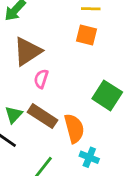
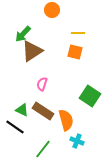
brown triangle: (27, 51) -> (32, 51), moved
green triangle: (14, 115) -> (22, 110), turned -48

